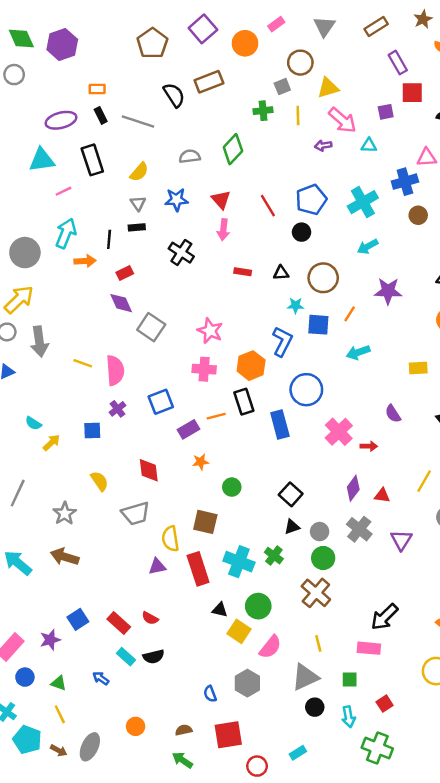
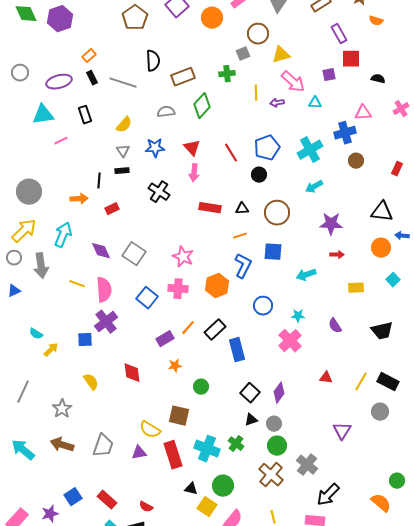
gray circle: (14, 75) -> (20, 73), moved
brown rectangle: (209, 82) -> (183, 77), moved
orange rectangle: (97, 89) -> (89, 56), turned -40
black semicircle: (174, 95) -> (153, 61), turned 30
yellow line: (298, 115) -> (256, 93), moved
black rectangle: (92, 160) -> (85, 115), size x0.7
cyan arrow: (66, 233) -> (63, 235), moved
red rectangle: (243, 272) -> (210, 208), size x1.5
purple diamond: (121, 303) -> (101, 251), moved
cyan star: (296, 305) -> (298, 316), moved
orange line: (350, 314) -> (240, 236), moved, turned 40
blue circle: (306, 390) -> (263, 306), size x0.7
blue square: (161, 402) -> (147, 298), moved, turned -30
black rectangle: (244, 402) -> (215, 330), moved, turned 65
purple cross: (118, 409) -> (106, 322), size x1.6
orange line: (216, 416) -> (188, 328), turned -35
blue rectangle: (280, 425) -> (237, 350), moved
red arrow: (369, 446) -> (337, 255), moved
purple diamond: (353, 488) -> (279, 393), moved
red triangle: (382, 495) -> (326, 378), moved
gray trapezoid: (136, 514) -> (103, 446), moved, turned -55
gray cross: (359, 529) -> (307, 465), moved
yellow semicircle: (170, 539) -> (150, 430), turned -50
red semicircle: (150, 618) -> (146, 507), moved

